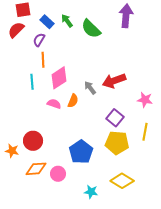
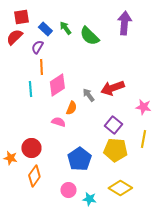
pink semicircle: (54, 104) -> (58, 122), moved
orange diamond: (36, 169) -> (34, 176), turned -50
pink circle: (58, 174) -> (68, 190), moved

